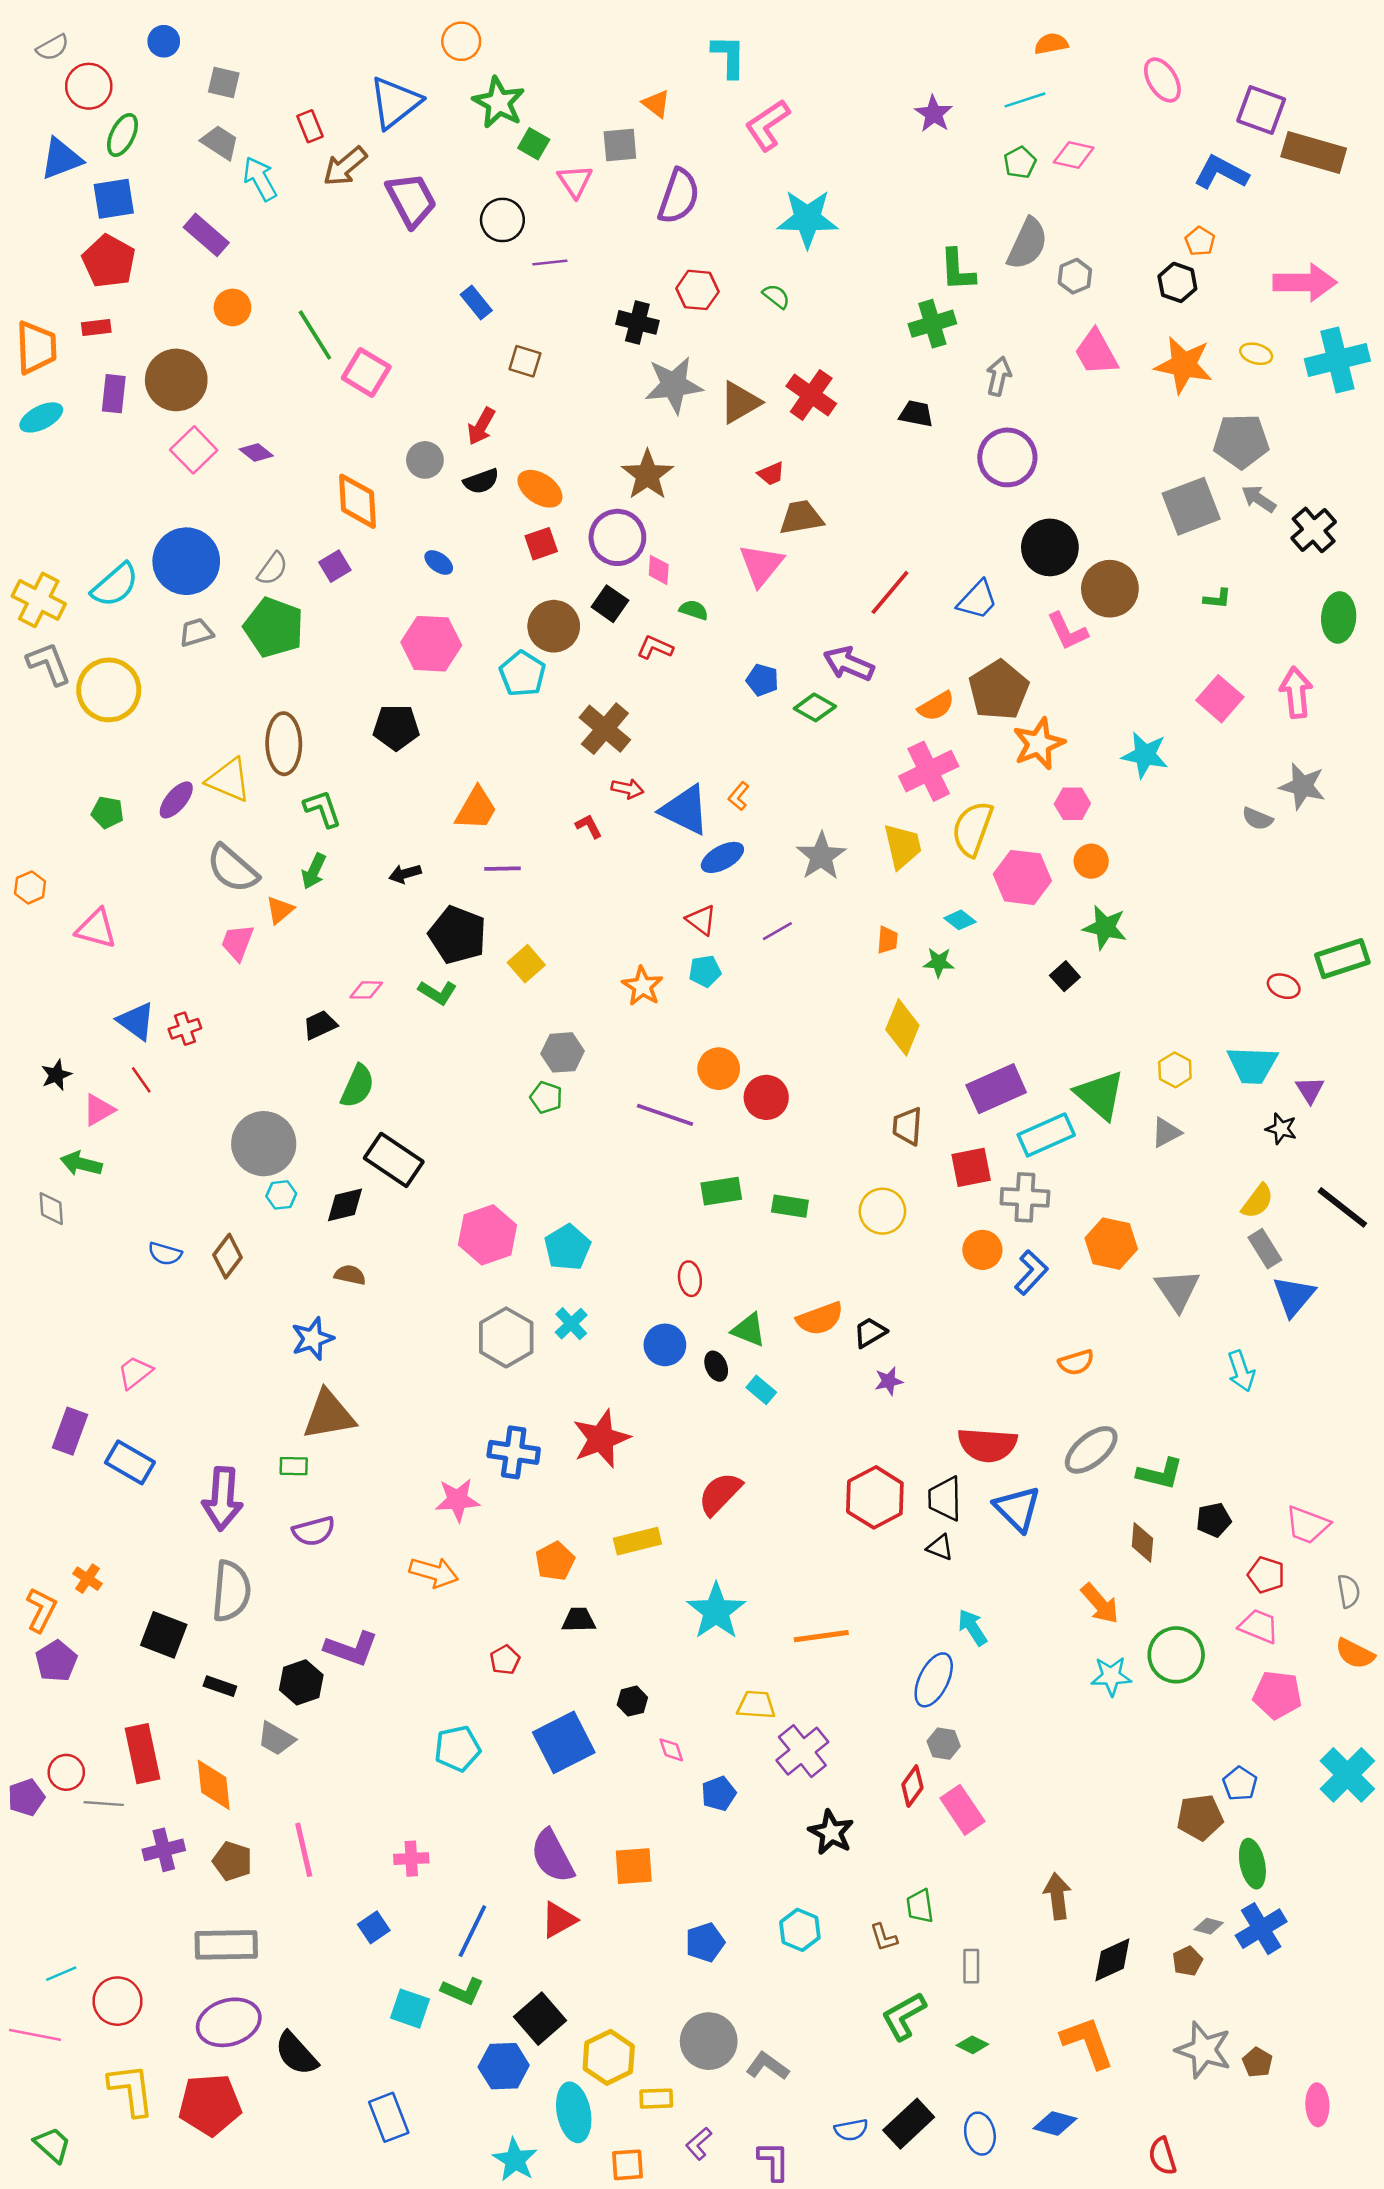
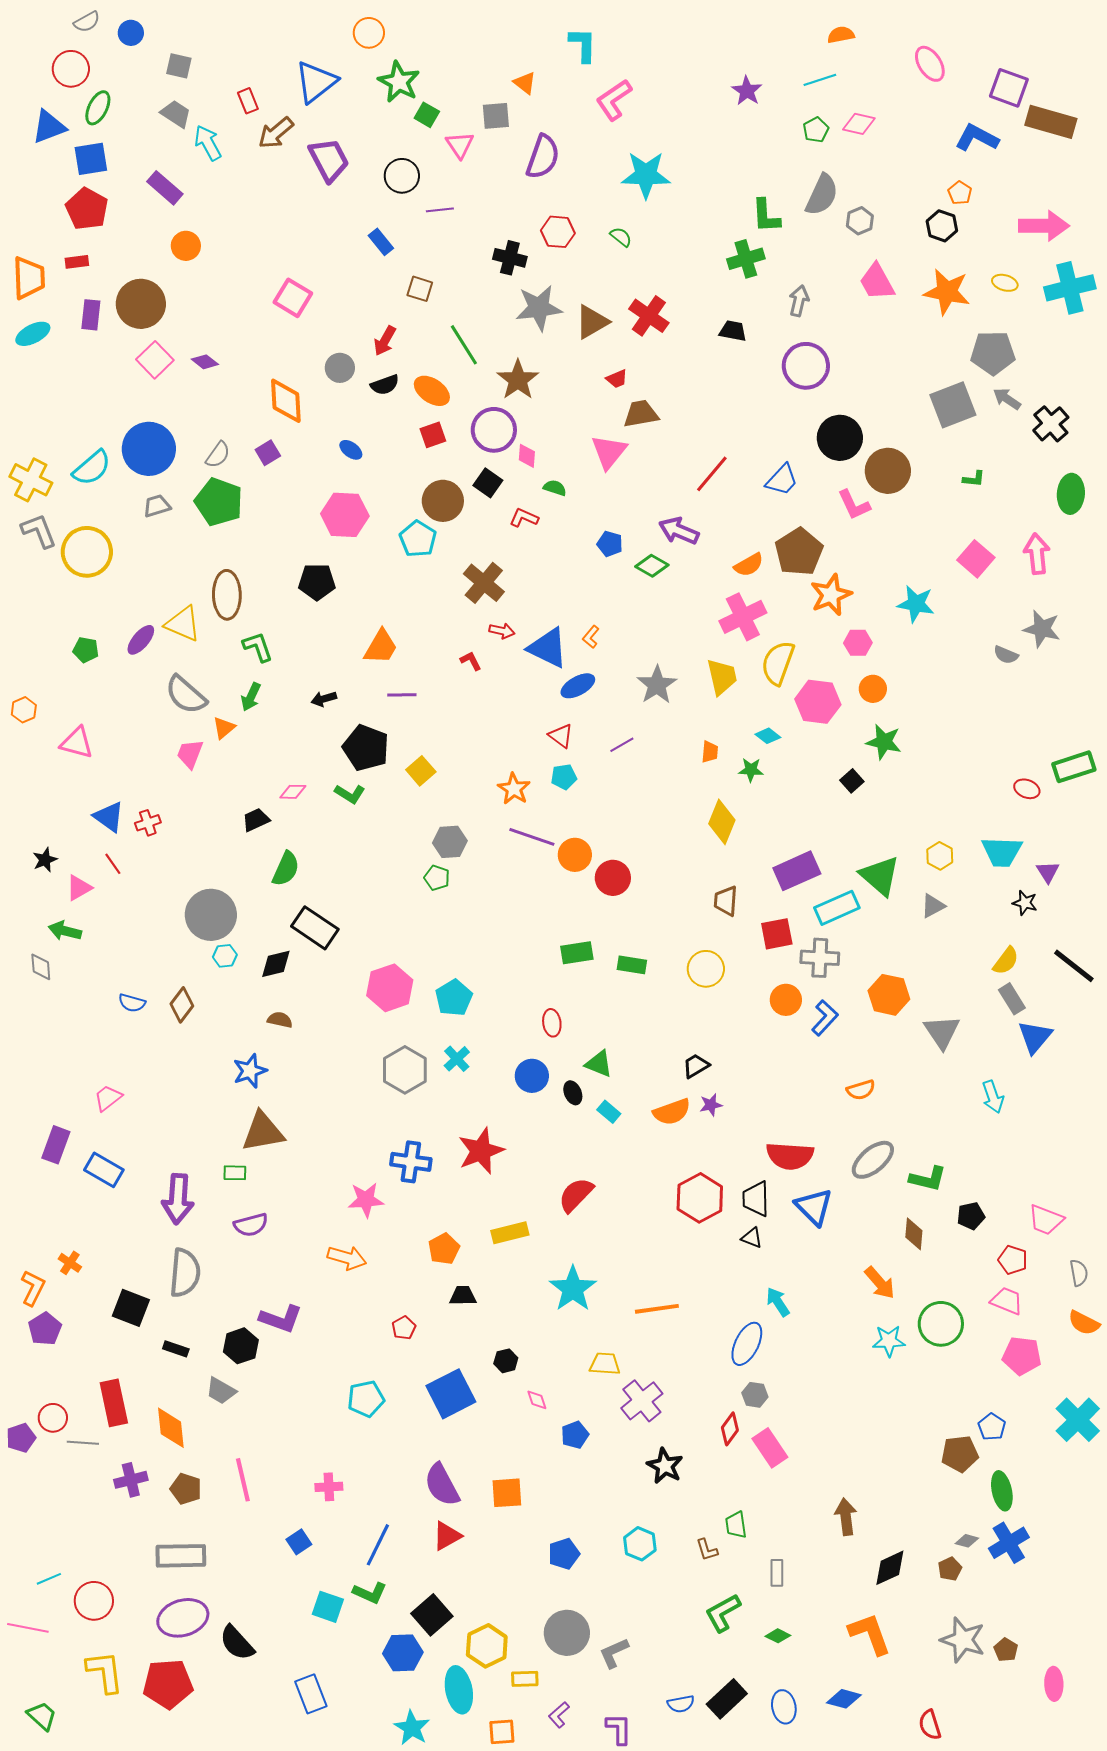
gray semicircle: (53, 47) -> (87, 22), moved
green line: (315, 335) -> (464, 345), moved
purple line: (665, 1115) -> (532, 837), moved
orange semicircle: (820, 1319) -> (672, 1112), moved
gray L-shape: (767, 2066) -> (614, 1653), turned -60

